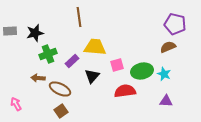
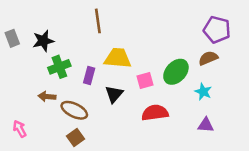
gray rectangle: (10, 31) -> (12, 38), turned 72
purple rectangle: (72, 61) -> (89, 76), turned -32
green ellipse: (142, 71) -> (176, 72), moved, turned -35

